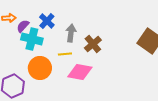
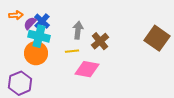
blue cross: (47, 21) -> (42, 21), moved
orange circle: (40, 68) -> (36, 53), moved

